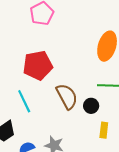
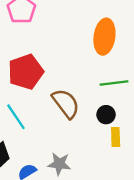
black circle: (91, 106) -> (106, 115), moved

